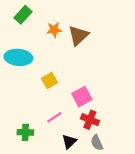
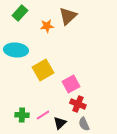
brown triangle: (78, 35) -> (68, 16), moved
yellow square: (50, 80) -> (43, 70), size x1.5
pink line: (54, 117) -> (43, 115), moved

